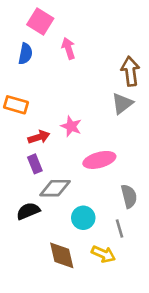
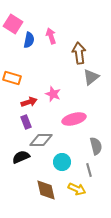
pink square: (40, 21) -> (13, 24), moved
blue semicircle: (25, 54) -> (29, 40), moved
brown arrow: (130, 71) -> (79, 53), moved

